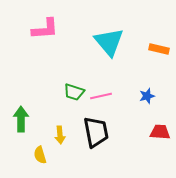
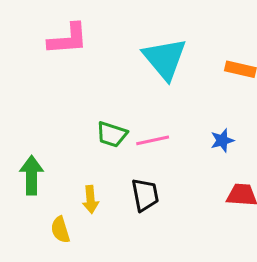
black trapezoid: (96, 132) -> (145, 195), size x0.7

